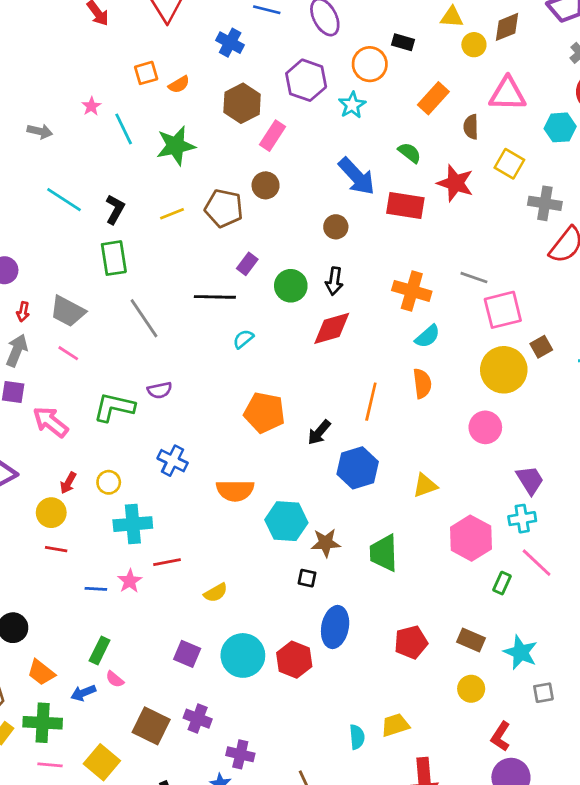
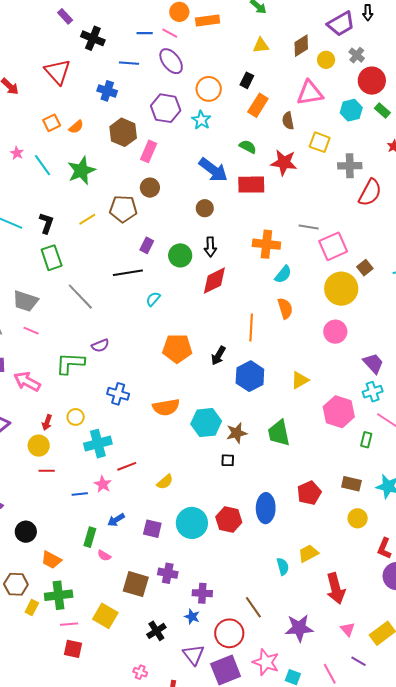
black rectangle: (403, 42) -> (247, 80), moved, turned -70
yellow circle: (474, 45) -> (326, 60), moved
blue ellipse: (335, 627) -> (266, 508), moved
blue arrow: (83, 693) -> (116, 520), moved

